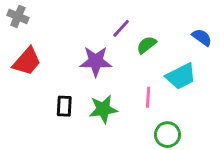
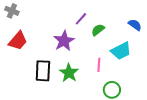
purple star: (96, 61) -> (64, 41), turned -30
black rectangle: (64, 106) -> (43, 71), size x1.5
green star: (103, 109) -> (69, 73), turned -30

